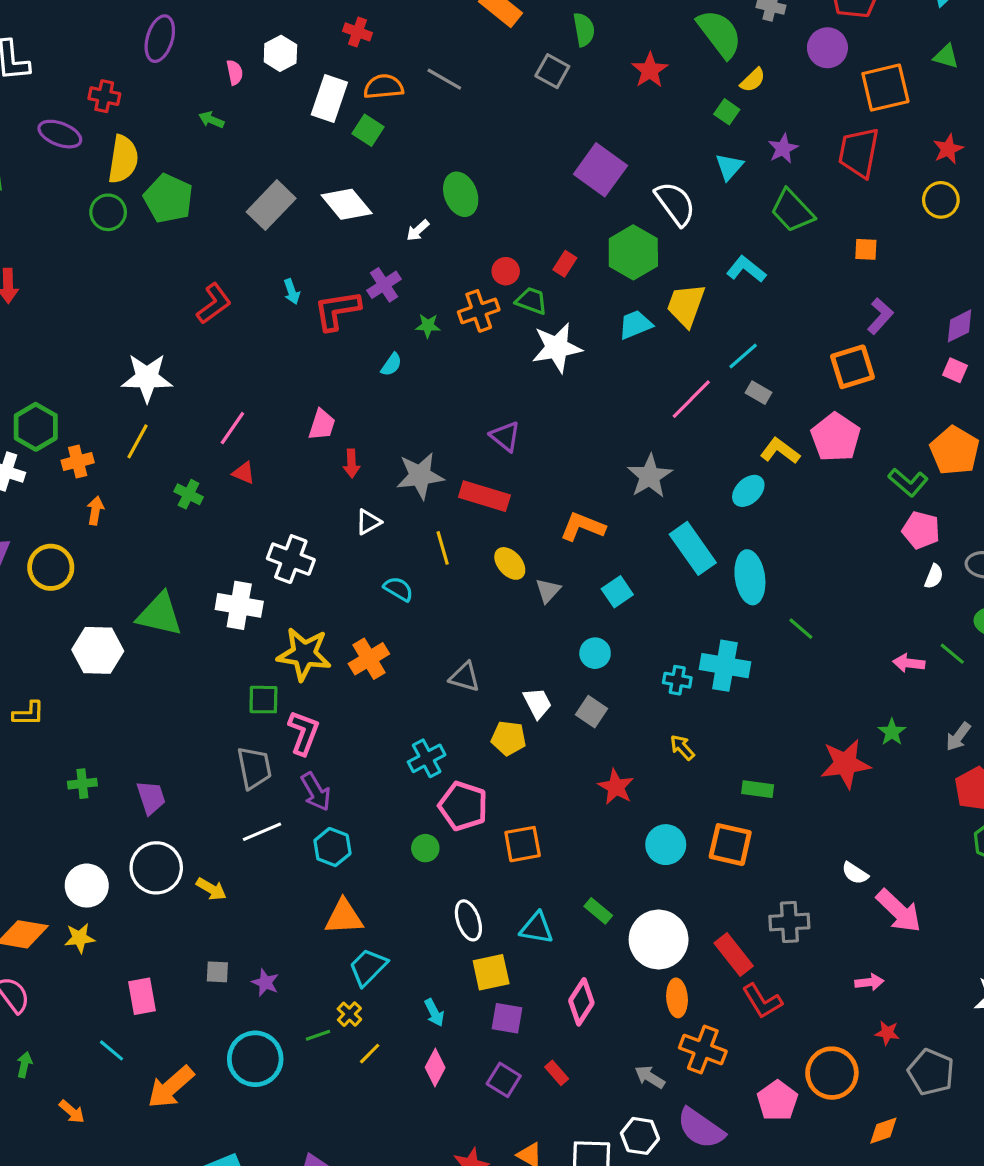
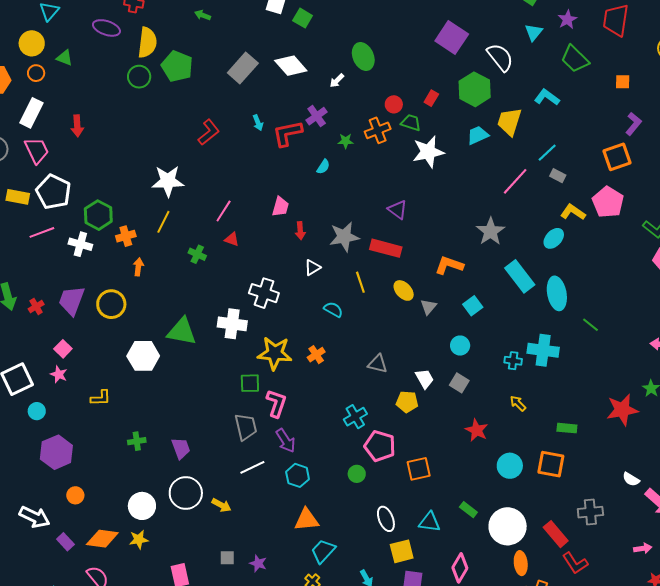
orange cross: (369, 659) -> (316, 355), size x0.7

